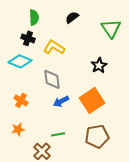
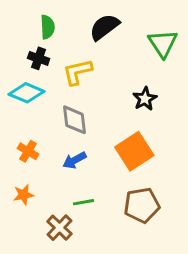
black semicircle: (72, 17) -> (104, 27), size x1.5
yellow L-shape: (54, 47) -> (77, 72), turned -45
blue arrow: (61, 101) -> (74, 160), moved

